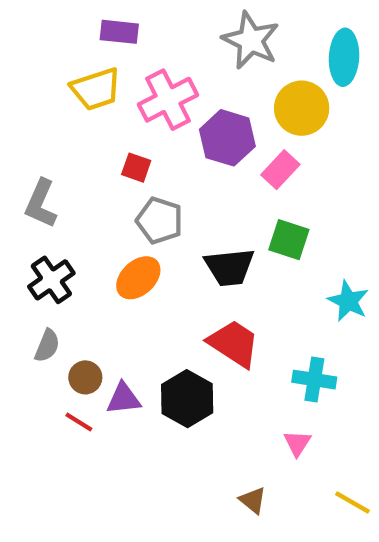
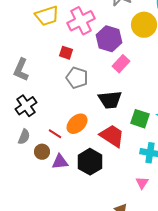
pink rectangle: (280, 170) -> (121, 64), moved
green square: (289, 240) -> (140, 119), moved
orange ellipse: (138, 278) -> (77, 124), moved
red line: (79, 422) -> (55, 134), moved

